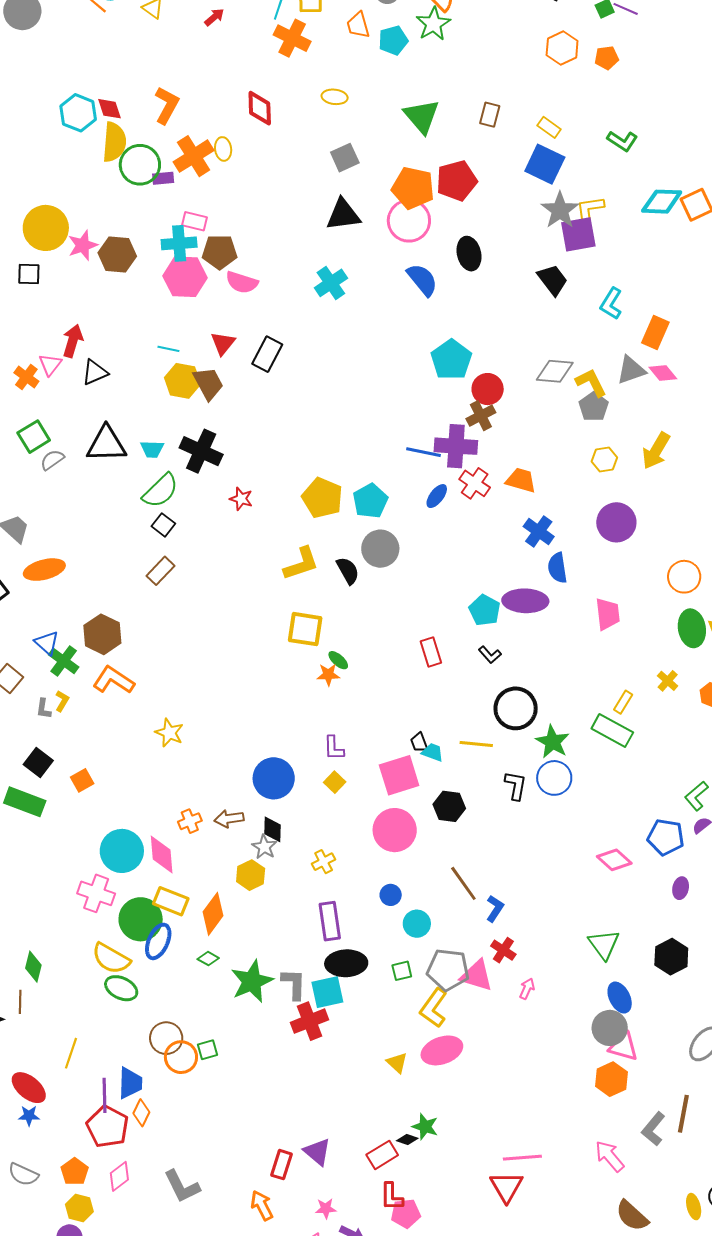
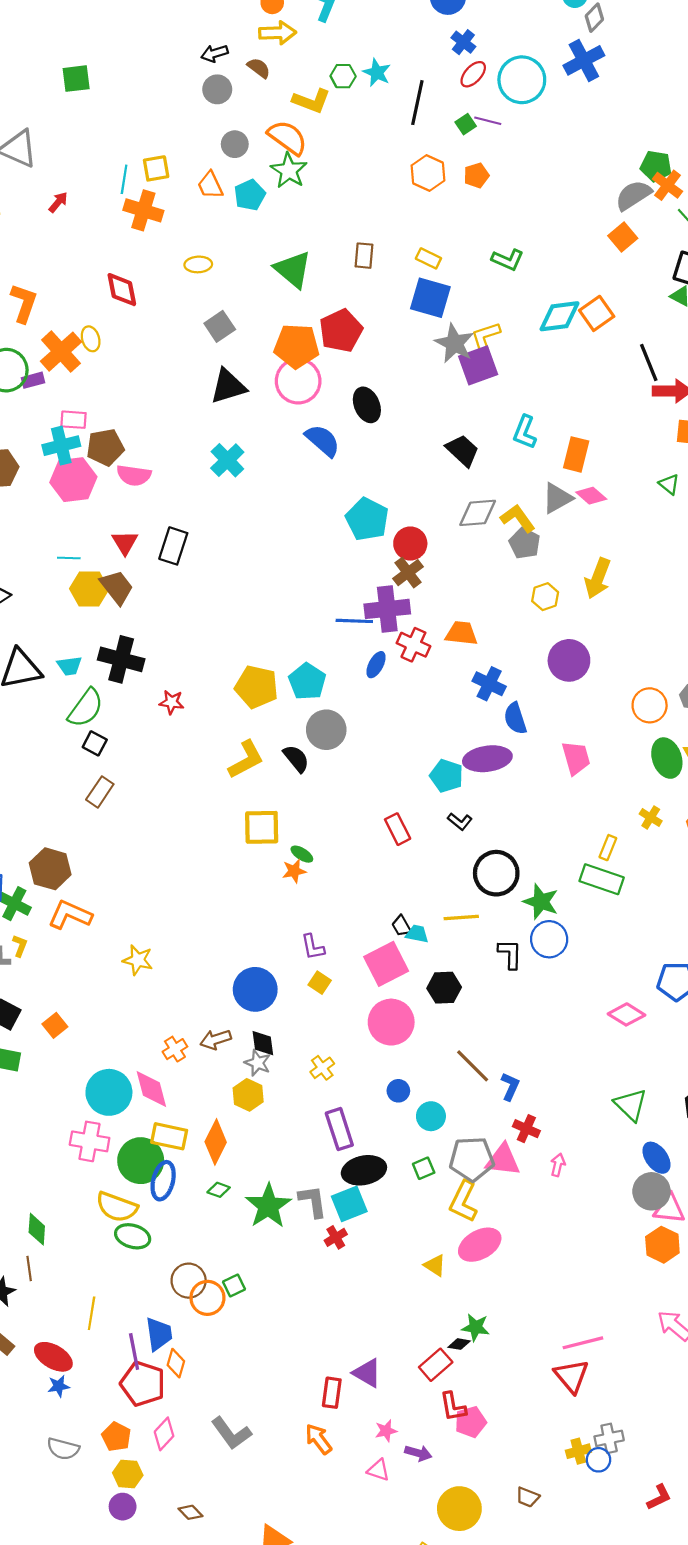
black trapezoid: (553, 280) -> (462, 450), moved
red cross: (309, 1021) -> (336, 1237), size x0.6

